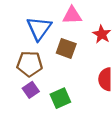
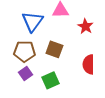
brown square: (66, 48) -> (54, 49), moved

